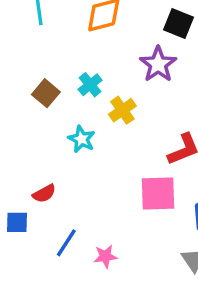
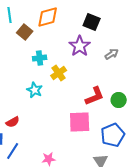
cyan cross: (90, 85) -> (40, 58), turned 32
brown square: (46, 93) -> (25, 32), moved
blue line: (66, 243) -> (13, 151), moved

